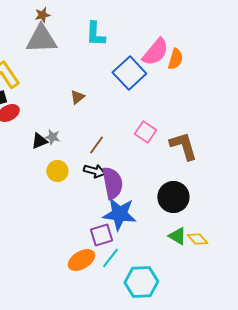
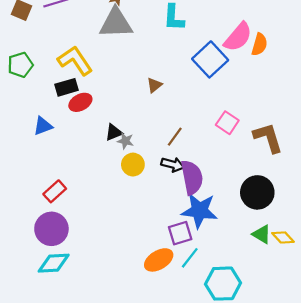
gray star: (52, 137) -> (125, 141), moved

